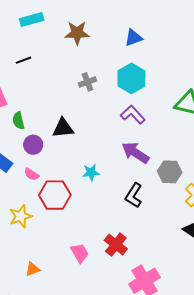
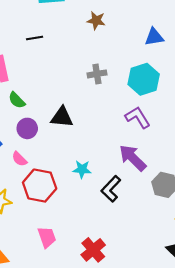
brown star: (77, 33) -> (96, 21), size x0.7
green semicircle: (18, 121) -> (17, 100), turned -42
black L-shape: (134, 195) -> (111, 189), moved
pink trapezoid: (80, 253) -> (47, 237), moved

